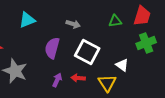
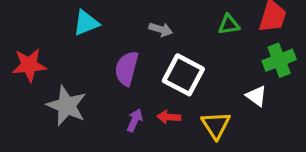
white triangle: (122, 65) -> (256, 96), moved

